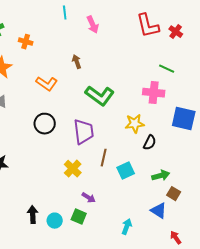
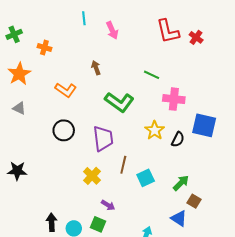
green line: (167, 69) -> (152, 75), moved
yellow star: (135, 124) -> (155, 130), turned -30
black semicircle: (150, 143) -> (178, 139), moved
green arrow: (161, 176) -> (181, 183), turned -30

